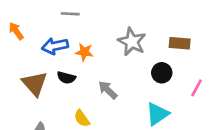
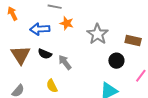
orange star: (84, 52) -> (67, 23), moved
gray arrow: (108, 90) -> (65, 62), moved

